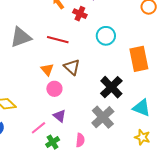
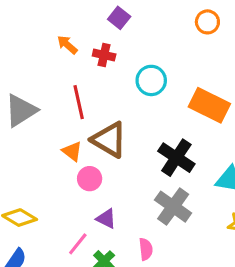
red line: (58, 40) -> (79, 102), turned 75
orange rectangle: (139, 59) -> (209, 105), turned -40
brown triangle: (72, 67) -> (109, 140), size x1.4

